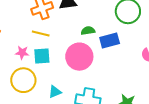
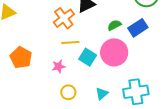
cyan square: (42, 56) -> (88, 57), moved, turned -36
yellow circle: (23, 80) -> (68, 92), size x0.6

